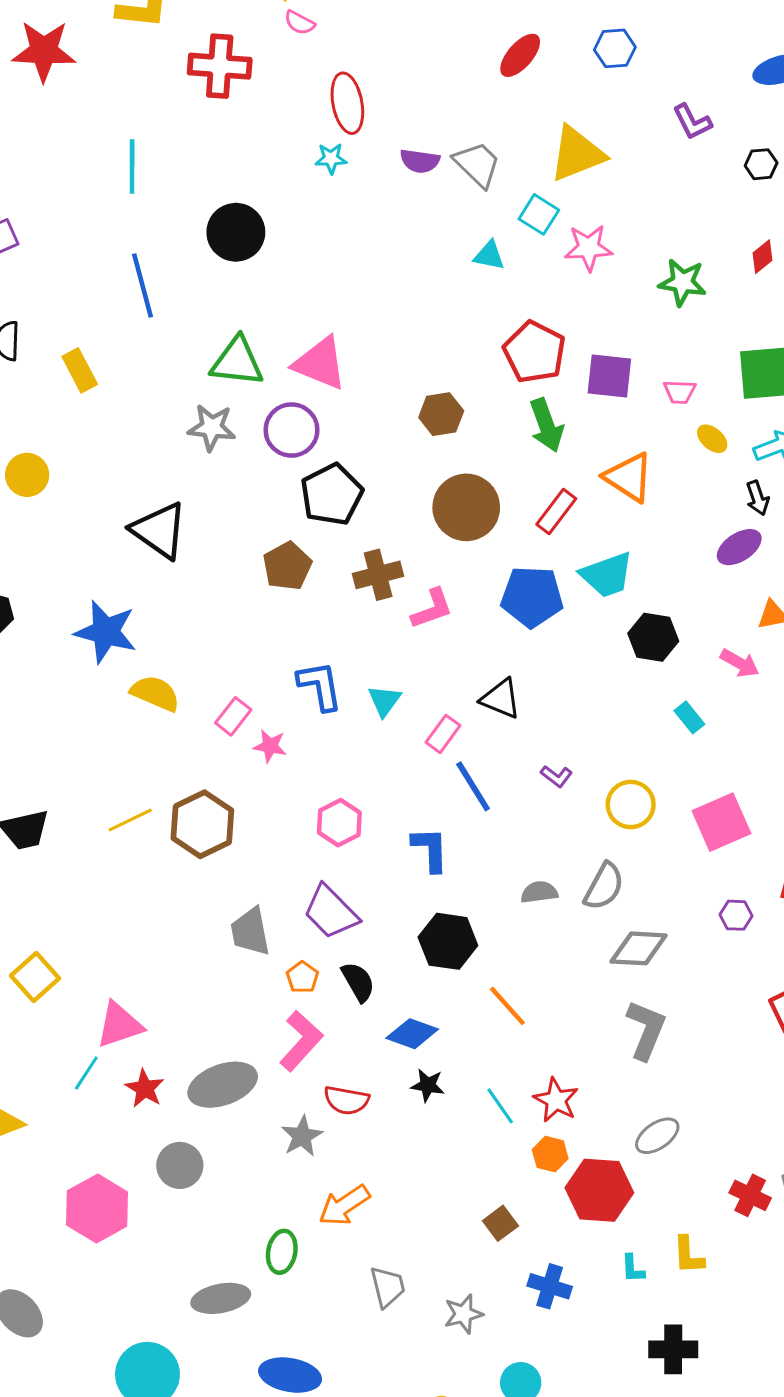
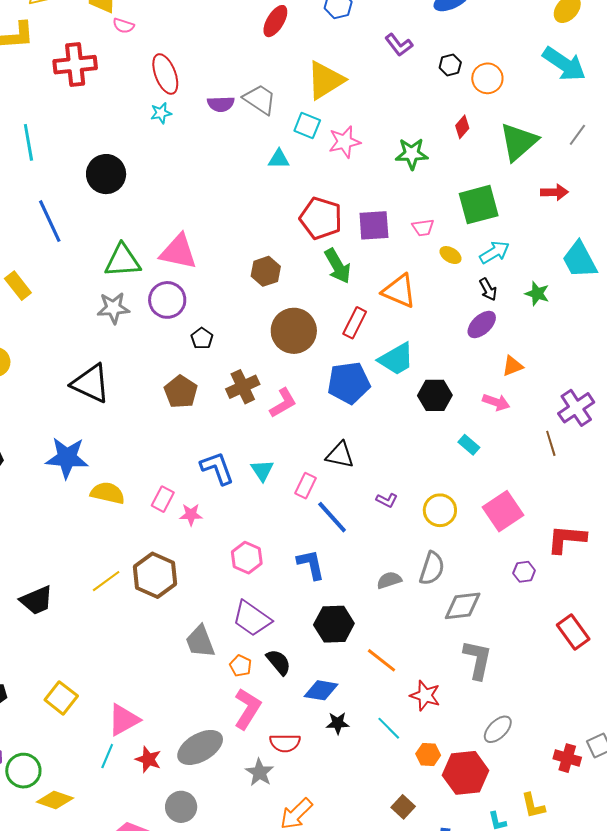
black pentagon: (332, 494) -> (202, 338), size x0.5
red star: (556, 1100) -> (425, 696), moved

